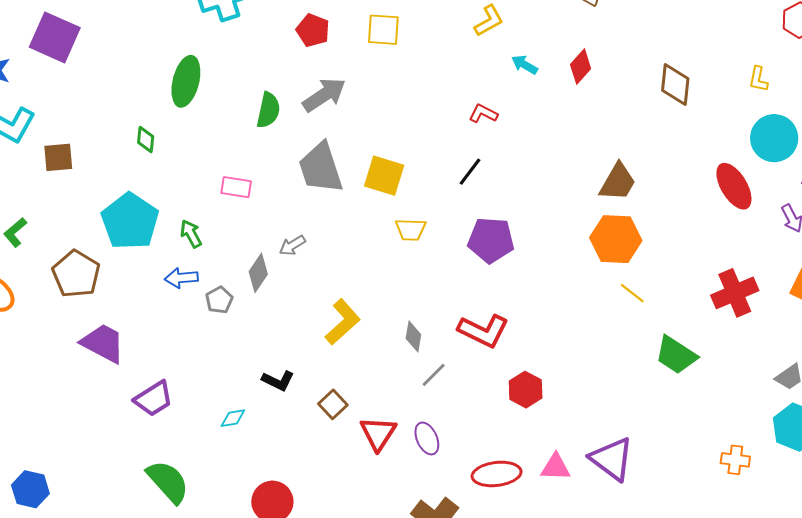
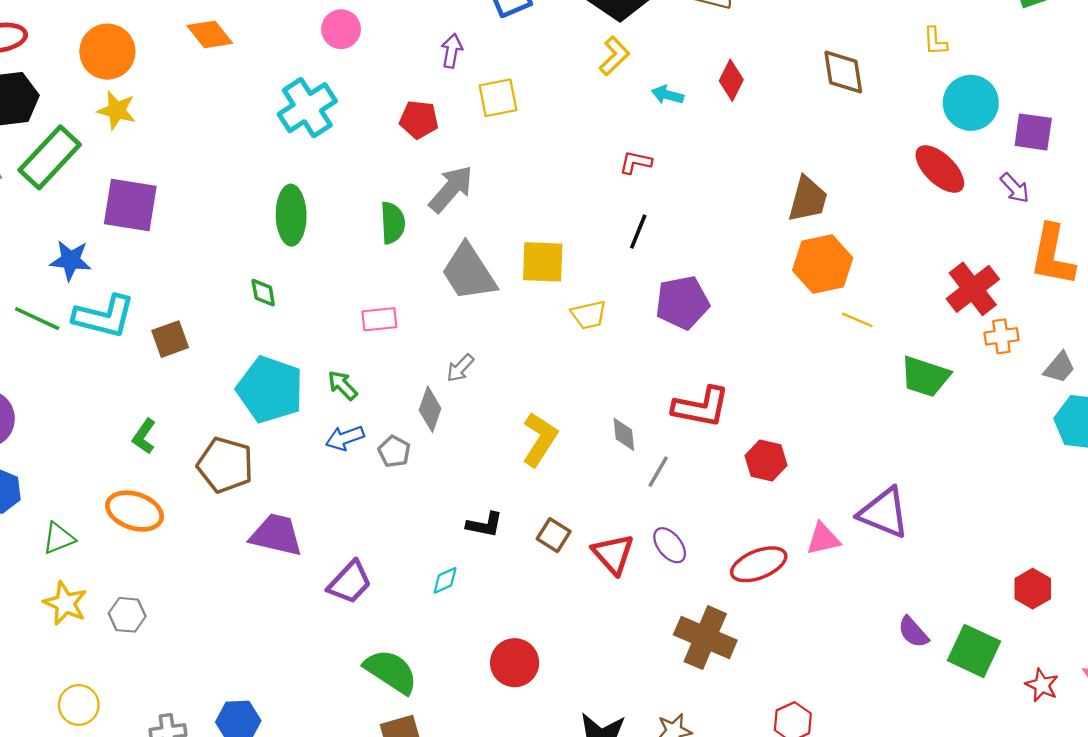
orange cross: (735, 460) -> (1001, 336), moved

